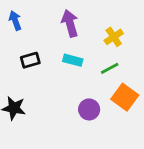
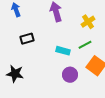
cyan rectangle: (73, 60) -> (63, 51), moved

